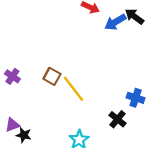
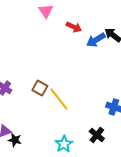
black cross: (118, 119) -> (97, 135), moved

